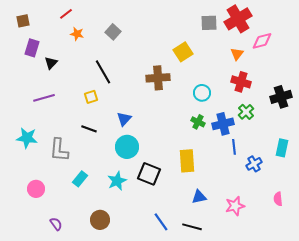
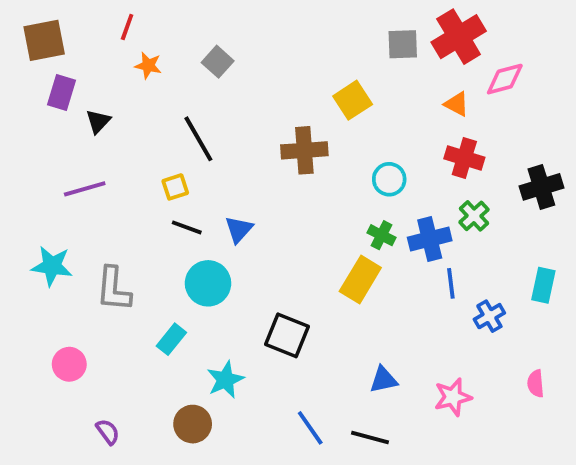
red line: (66, 14) -> (127, 27), turned -32
brown square: (23, 21) -> (44, 40), size x1.6
orange triangle: (237, 54) -> (457, 104), turned -40
black line: (89, 129) -> (187, 227), moved
cyan circle: (127, 147) -> (208, 283), moved
yellow rectangle: (187, 161) -> (360, 279), moved, turned 35
cyan rectangle: (80, 179) -> (171, 339), moved
cyan star: (117, 181) -> (225, 380), moved

